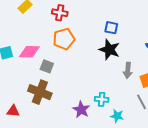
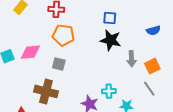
orange pentagon: (64, 39) -> (63, 35), turned 30
gray square: (47, 66) -> (59, 64), moved

